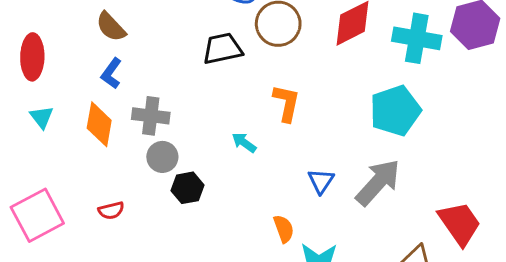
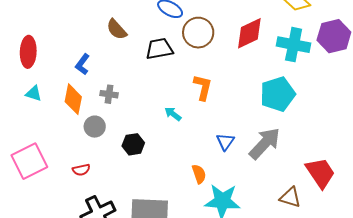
brown semicircle: (111, 27) -> (117, 29), moved
gray cross: (151, 116) -> (109, 94), size x0.7
cyan triangle: (42, 117) -> (34, 94), turned -36
gray circle: (162, 157) -> (95, 127), moved
red semicircle: (111, 210) -> (81, 170), moved

